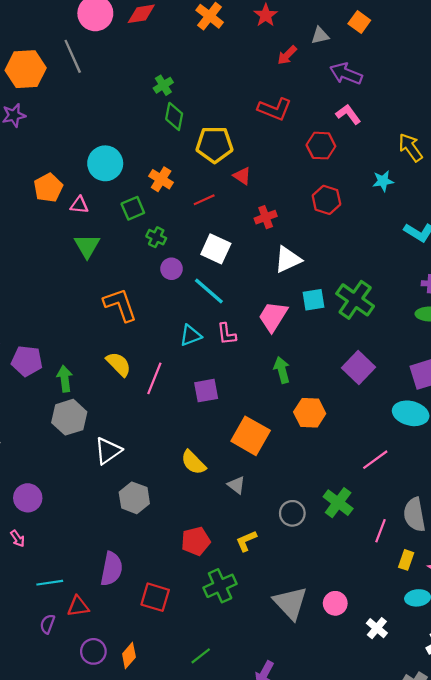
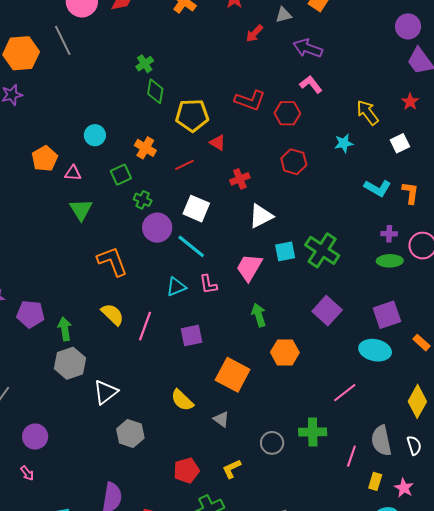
red L-shape: (275, 109) -> (250, 100), moved
cyan circle: (105, 163) -> (95, 135), size x0.7
purple circle: (171, 269) -> (157, 228), size x1.5
green cross: (338, 503) -> (313, 432), turned -36

